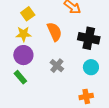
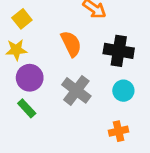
yellow square: (28, 14) -> (22, 19), moved
yellow star: (24, 34) -> (16, 50), moved
gray cross: (57, 66) -> (76, 90), size x1.5

